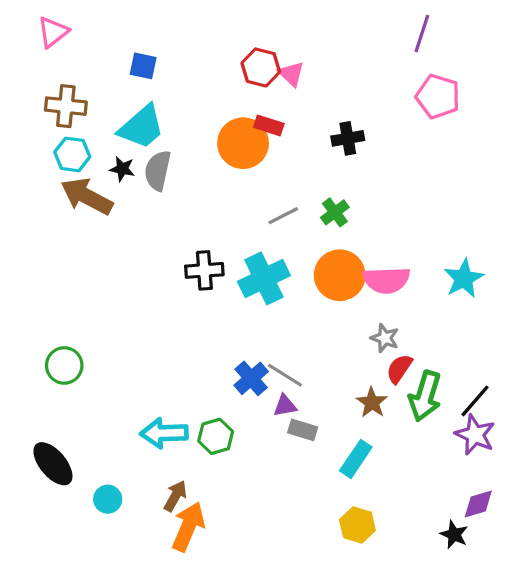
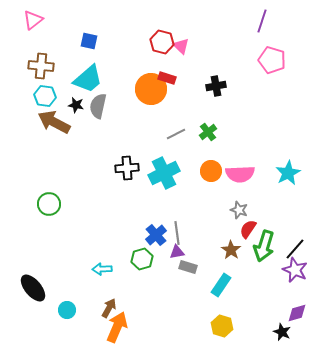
orange circle: (340, 275) -> (211, 171), size x0.7
green circle: (64, 365) -> (49, 204), moved
gray line: (285, 375) -> (177, 233), turned 50
cyan arrow: (164, 433) -> (102, 269), size x0.7
green hexagon: (216, 436) -> (142, 259), moved

